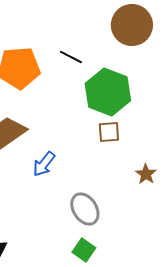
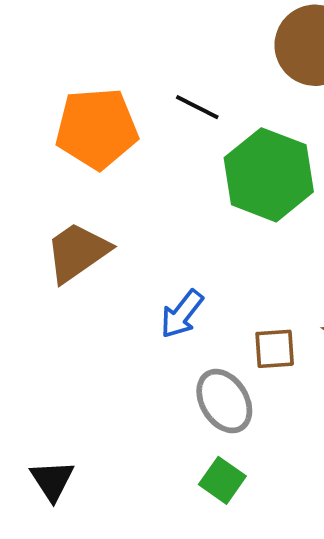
brown square: (109, 132) -> (275, 349), moved
blue arrow: (44, 164) -> (182, 314), moved

